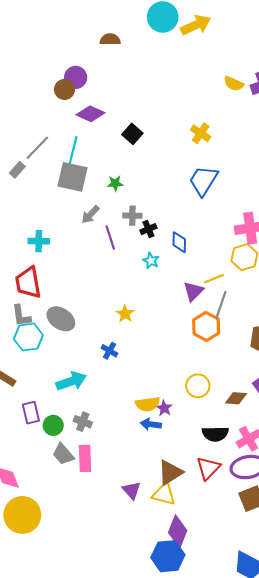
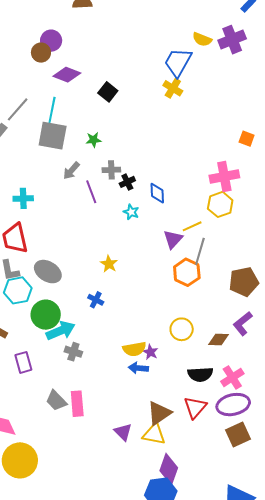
blue trapezoid: (203, 181) -> (178, 62), moved
gray cross: (83, 422) -> (73, 352), moved
green circle: (53, 425) -> (46, 315), moved, size x1.5

